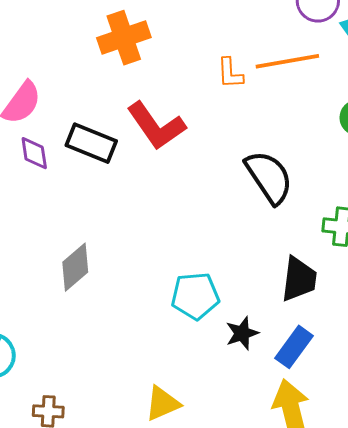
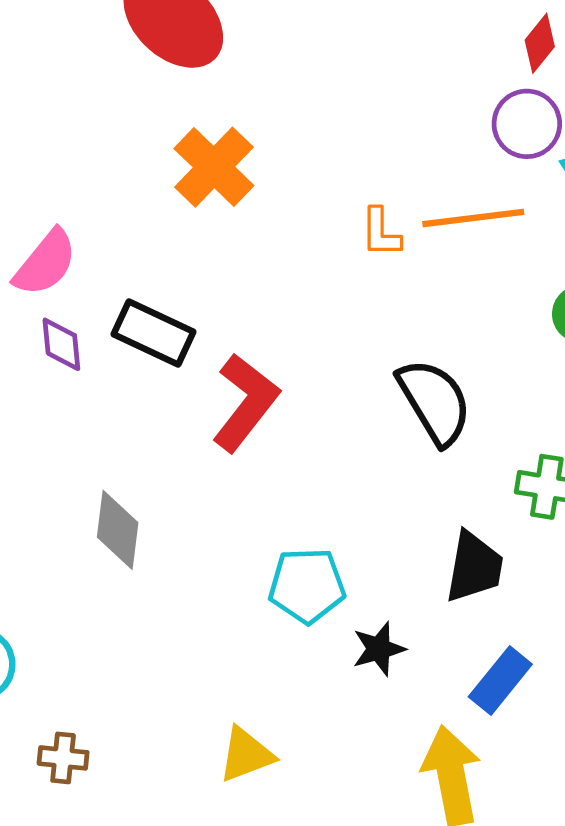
orange cross: (124, 38) -> (214, 167), turned -30
red L-shape: (156, 126) -> (245, 402), moved, turned -110
gray diamond: (75, 267) -> (118, 530), turned -45
blue rectangle: (294, 347) -> (500, 681), moved

